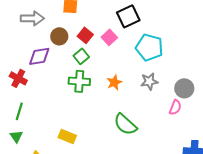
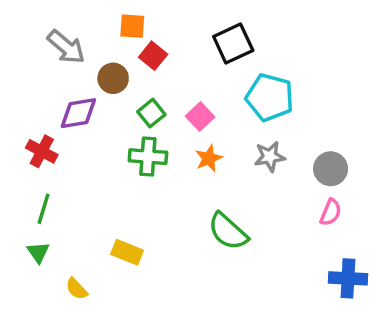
gray arrow: (32, 18) -> (66, 47), turned 40
red square: (85, 35) -> (153, 56), moved
pink square: (109, 37) -> (200, 117), moved
pink semicircle: (175, 107) -> (331, 212), moved

